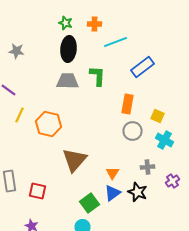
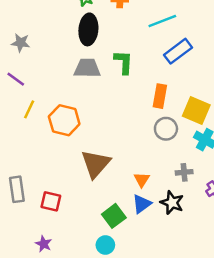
cyan line: (116, 42) -> (162, 21), moved
gray star: (16, 51) -> (21, 43), moved
yellow square: (158, 116) -> (196, 111), size x1.6

